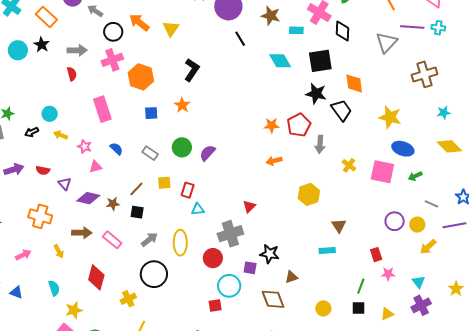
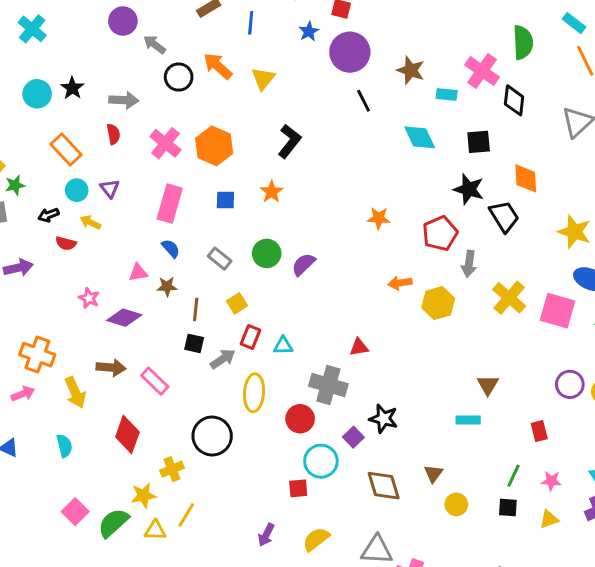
orange rectangle: (46, 17) -> (66, 150), moved
pink cross: (112, 60) -> (165, 143), moved, turned -35
black square: (320, 61) -> (479, 142), size x0.7
pink rectangle: (102, 109) -> (170, 204), moved, turned 30
orange star: (272, 125) -> (379, 218), moved
pink star: (84, 146) -> (89, 298), moved
yellow cross: (349, 165) -> (509, 298), size x1.6
red semicircle: (43, 170) -> (66, 243), moved
yellow square: (164, 183) -> (237, 303), turned -32
purple triangle: (65, 184) -> (110, 189), moved
brown line: (136, 189) -> (196, 309), turned -42
red rectangle: (188, 190) -> (250, 337), moved
yellow hexagon: (309, 194) -> (438, 303), moved
brown star: (113, 204) -> (167, 287), moved
red triangle: (249, 206) -> (359, 347), turned 32
orange cross: (40, 216) -> (37, 355), moved
gray cross: (230, 234) -> (328, 385), turned 30
gray arrow: (149, 240) -> (223, 359), moved
yellow arrow: (59, 251) -> (75, 393), size x1.5
purple square: (250, 268) -> (353, 437), turned 32
pink star: (388, 274) -> (551, 481), moved
brown triangle: (291, 277) -> (433, 474), moved, turned -40
yellow star: (74, 310) -> (144, 495), moved

